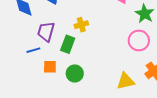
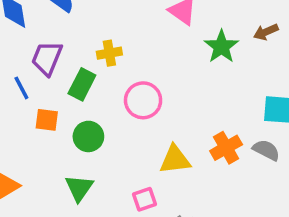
pink circle: (139, 40) -> (143, 100), moved
blue line: (33, 50) -> (21, 88), turned 72

